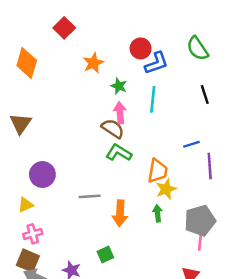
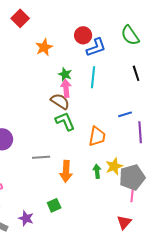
green star: (119, 86) -> (65, 74), moved
green L-shape: (119, 153) -> (65, 121), turned 35
yellow star: (166, 189) -> (114, 166), moved

